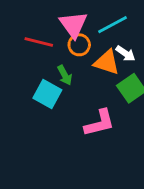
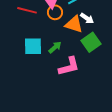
green arrow: (65, 75) -> (55, 47), moved, turned -104
cyan square: (47, 94) -> (33, 46), turned -30

